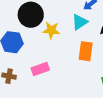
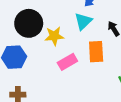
pink rectangle: (40, 69) -> (67, 62), moved

